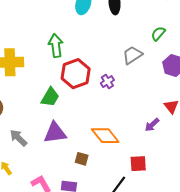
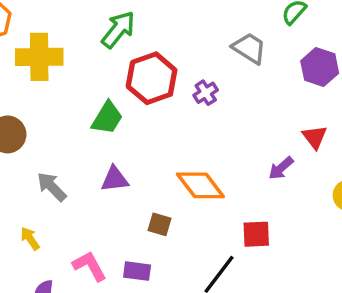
green arrow: (56, 46) -> (118, 30), turned 45
gray trapezoid: (132, 55) -> (249, 48), turned 65
purple triangle: (55, 133) -> (115, 179), size x0.7

